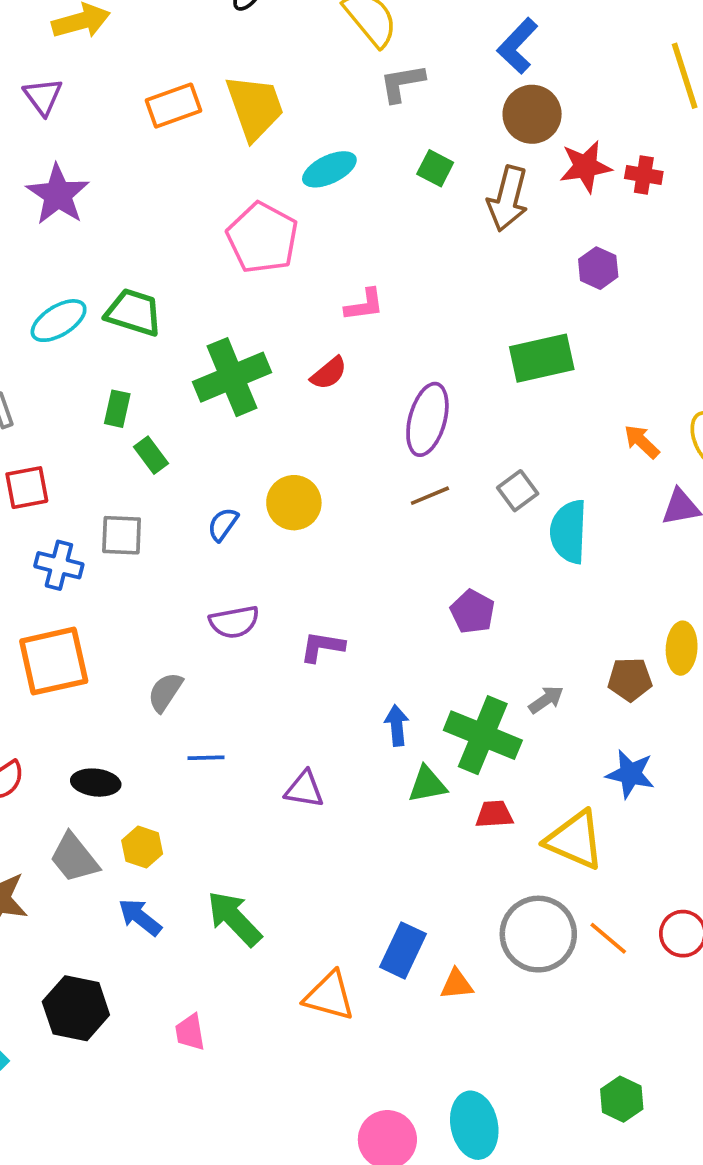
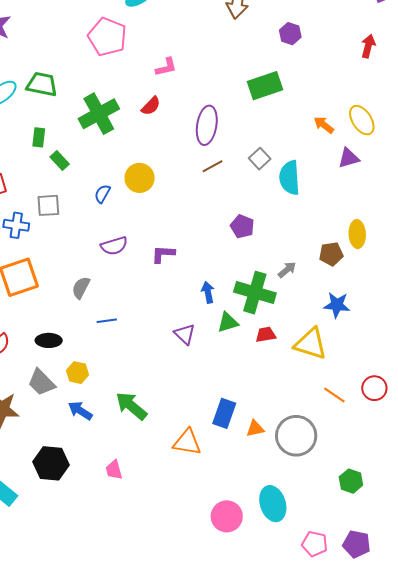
purple triangle: (304, 789) -> (185, 334), moved, turned 40
gray circle: (538, 934) -> (296, 436), moved

